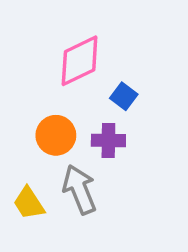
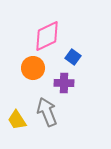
orange circle: (56, 135) -> (33, 68), moved

